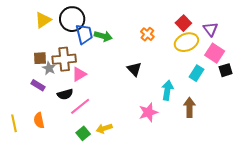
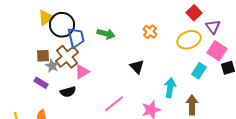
black circle: (72, 19) -> (62, 25), moved
red square: (183, 23) -> (194, 13), moved
blue trapezoid: (84, 34) -> (76, 38), moved
brown cross: (64, 59) -> (67, 57), turned -35
pink line: (80, 106) -> (114, 104), moved

